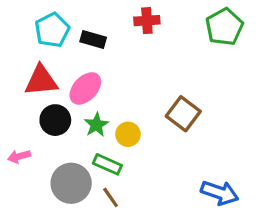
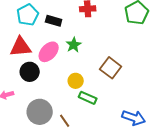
green star: (96, 125) -> (74, 45), moved
green rectangle: (107, 164) -> (88, 98), moved

